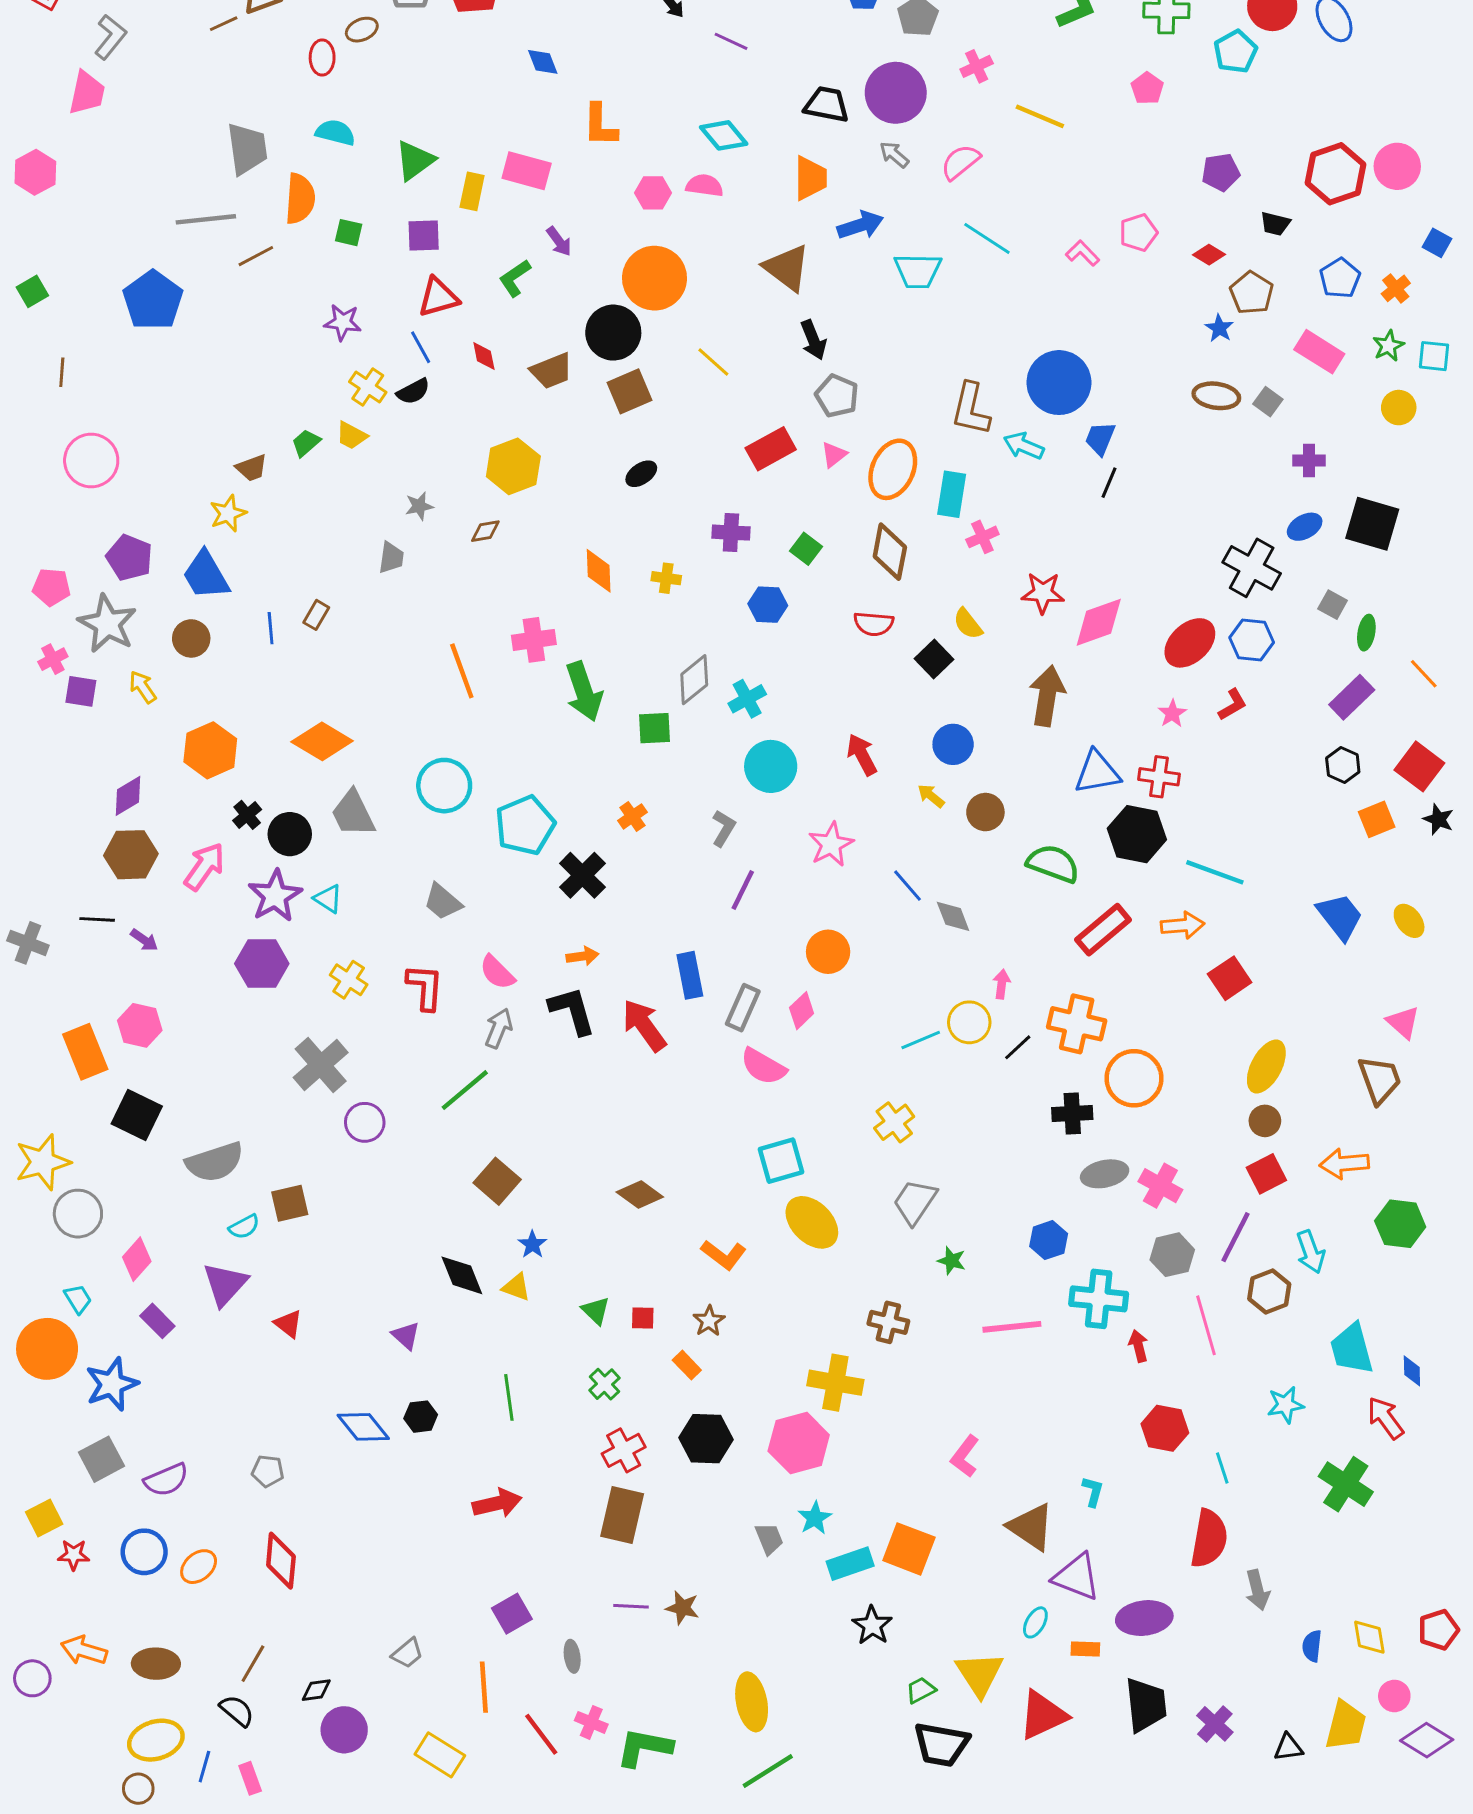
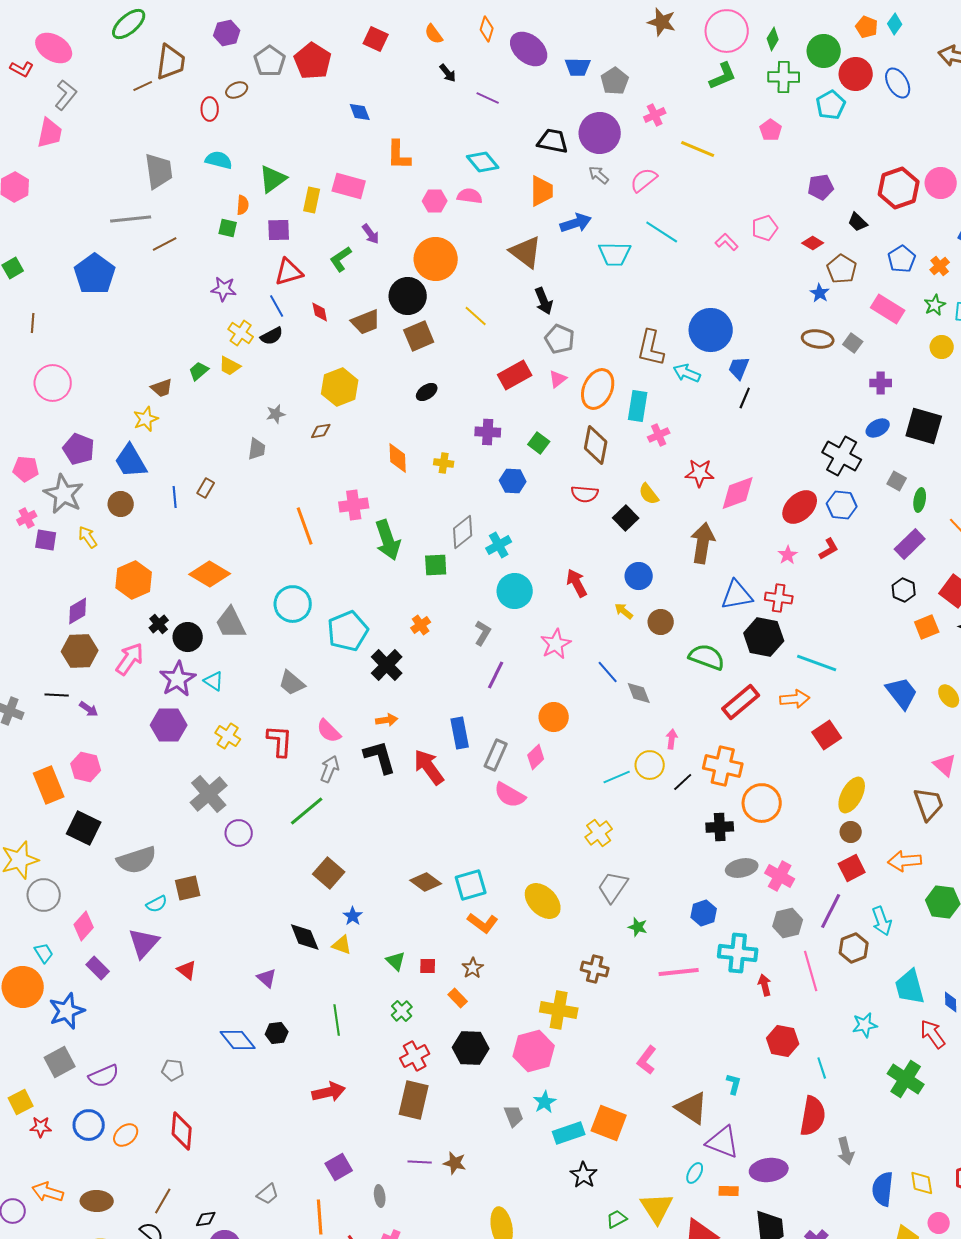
orange semicircle: (300, 199) -> (243, 205), moved, size x0.6
black trapezoid: (1275, 224) -> (858, 222), turned 30
cyan square: (781, 1161) -> (471, 885), moved
blue semicircle: (1312, 1646) -> (883, 1189), size x1.6

